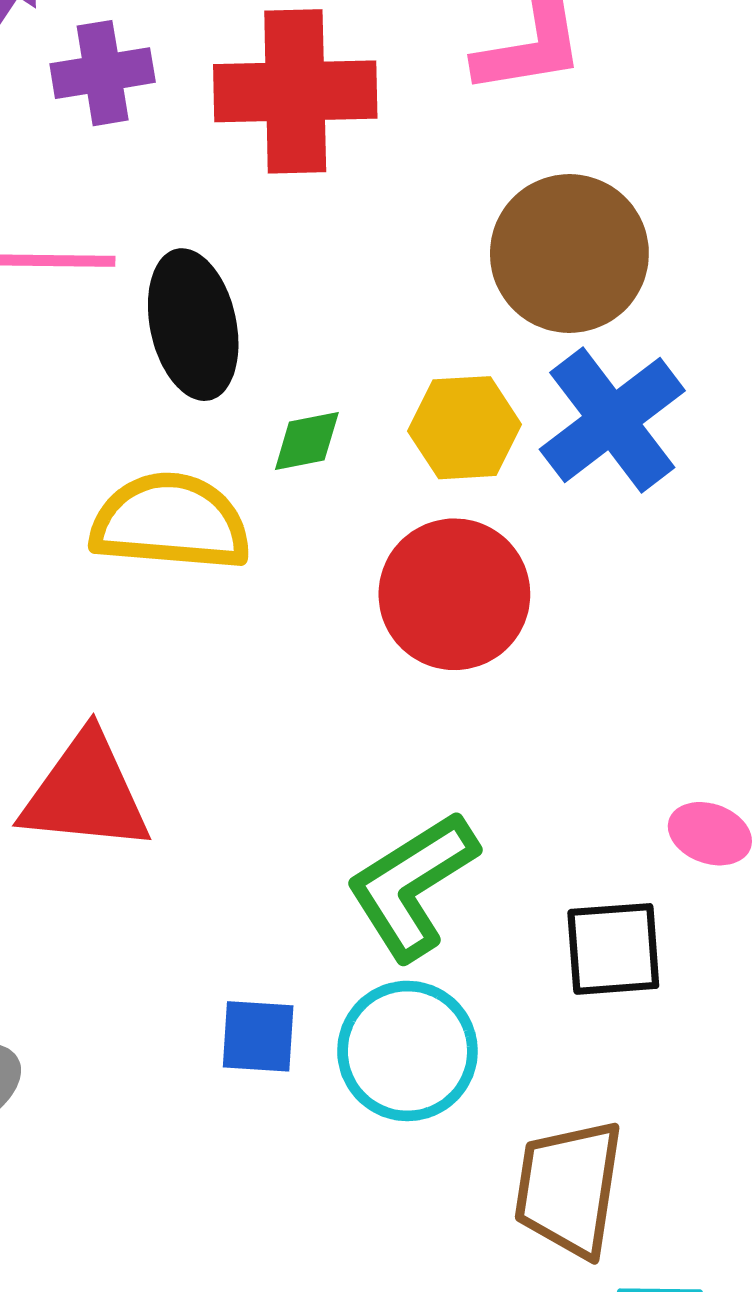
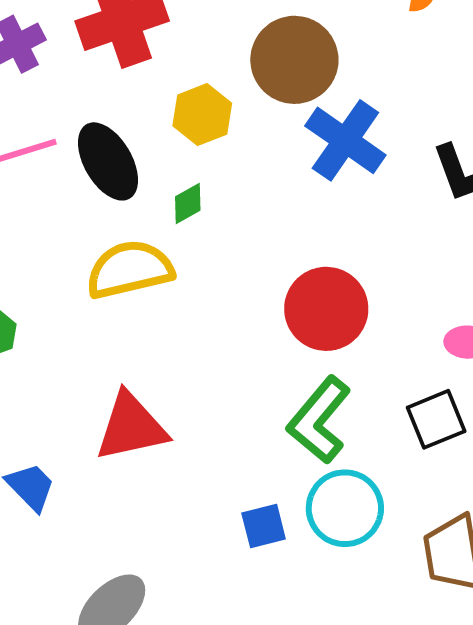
yellow hexagon: (465, 428) -> (202, 115), moved
red circle: (454, 594) -> (326, 309), moved

